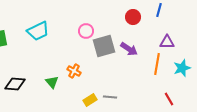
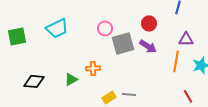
red circle: (133, 17) -> (149, 23), moved
orange cross: (74, 71) -> (93, 68), turned -32
green triangle: (52, 82) -> (71, 79), turned 40

